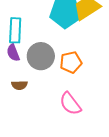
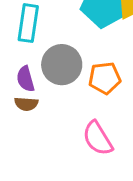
purple semicircle: (13, 53) -> (25, 79), moved

